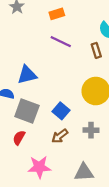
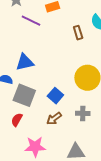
purple line: (61, 42) -> (31, 21), moved
brown rectangle: (96, 50) -> (78, 33), moved

